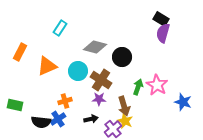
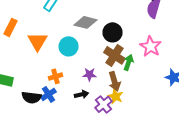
orange triangle: (47, 66) -> (38, 41), turned -35
brown cross: (101, 80) -> (114, 55), moved
pink star: (157, 85) -> (150, 46), moved

